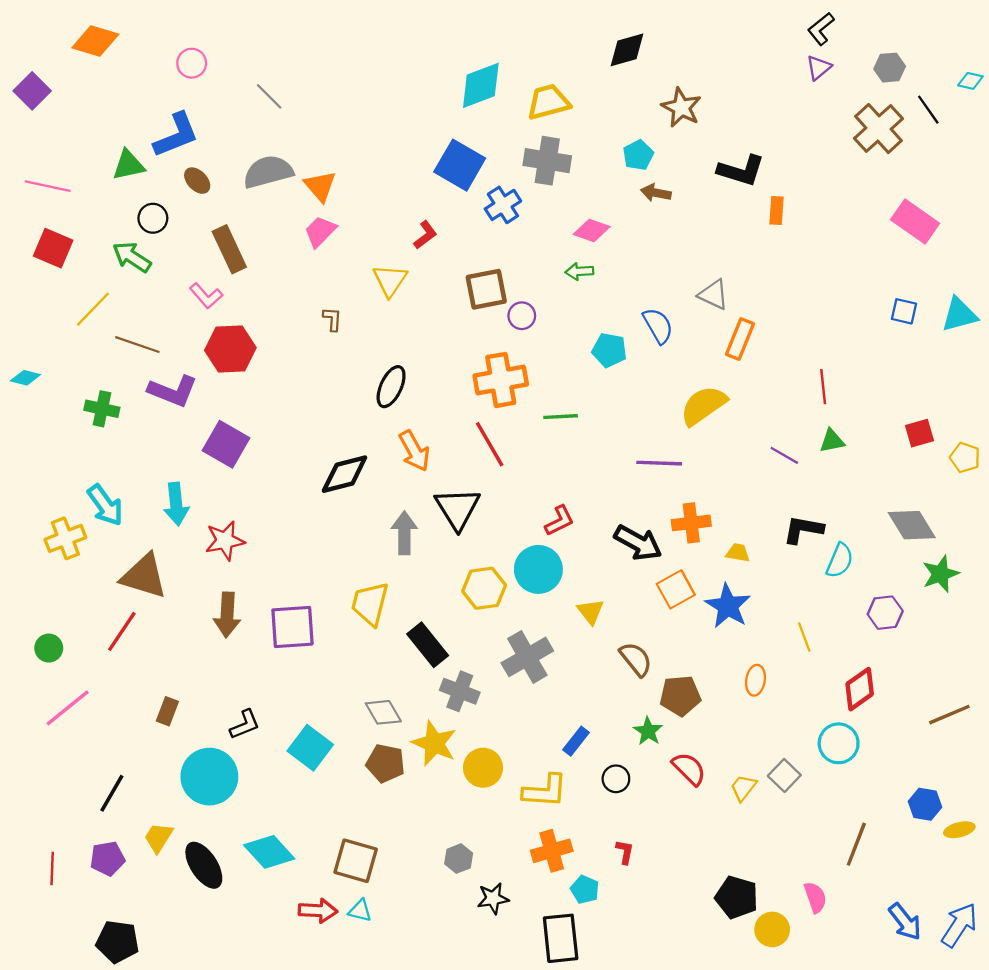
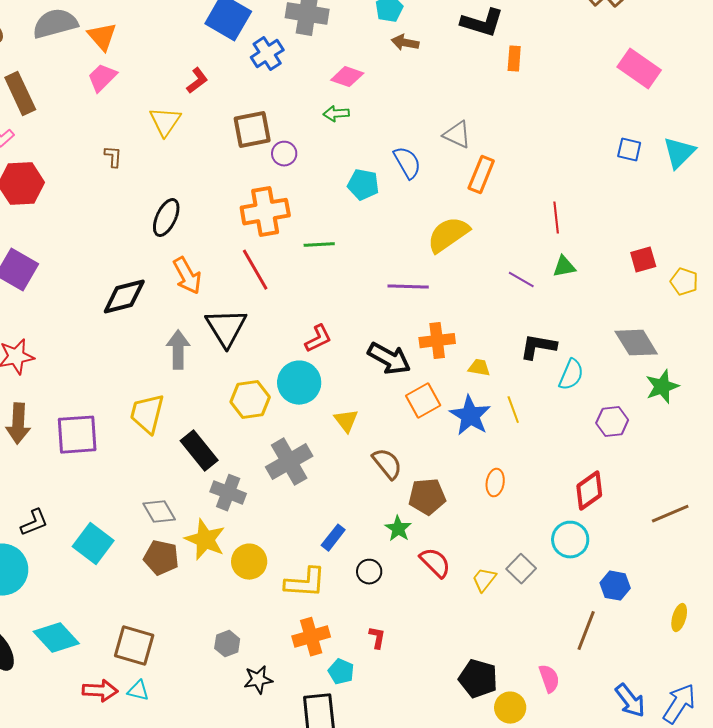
cyan triangle: (959, 315) -> (679, 153), turned -30
yellow line: (804, 637) -> (513, 410), moved
blue hexagon: (925, 804) -> (615, 586), moved
yellow ellipse: (959, 830) -> (679, 618), turned -60

